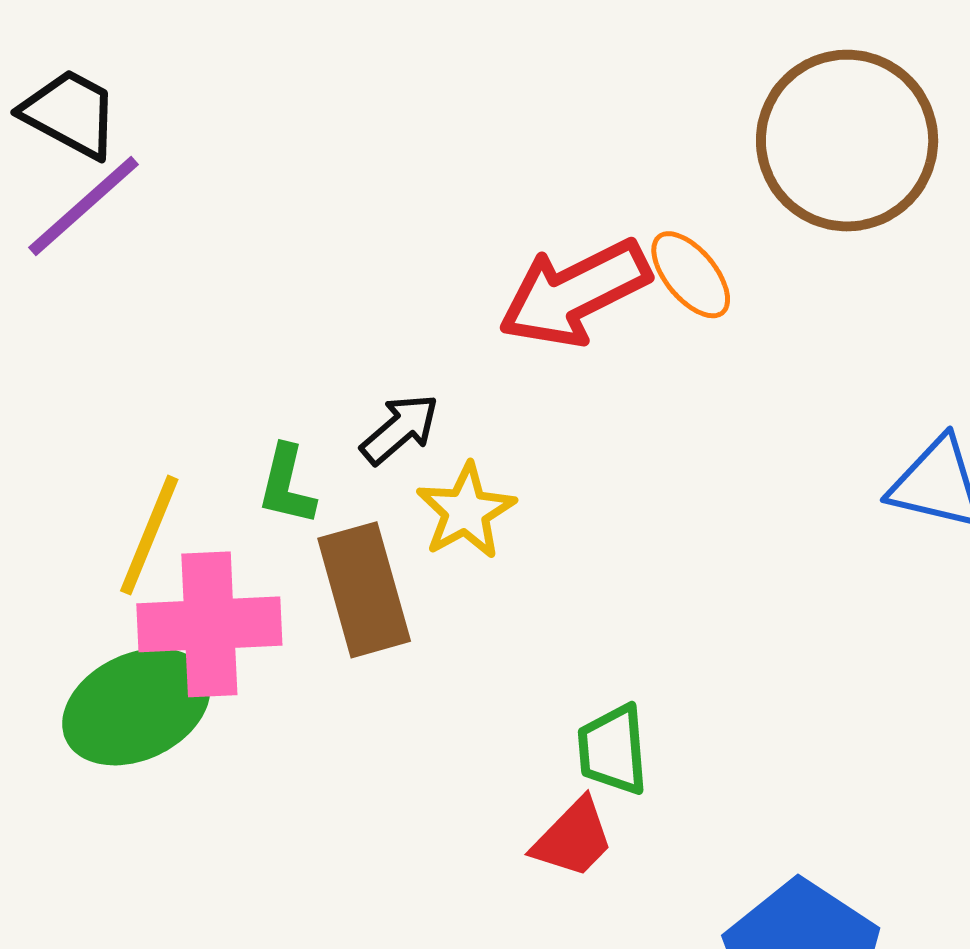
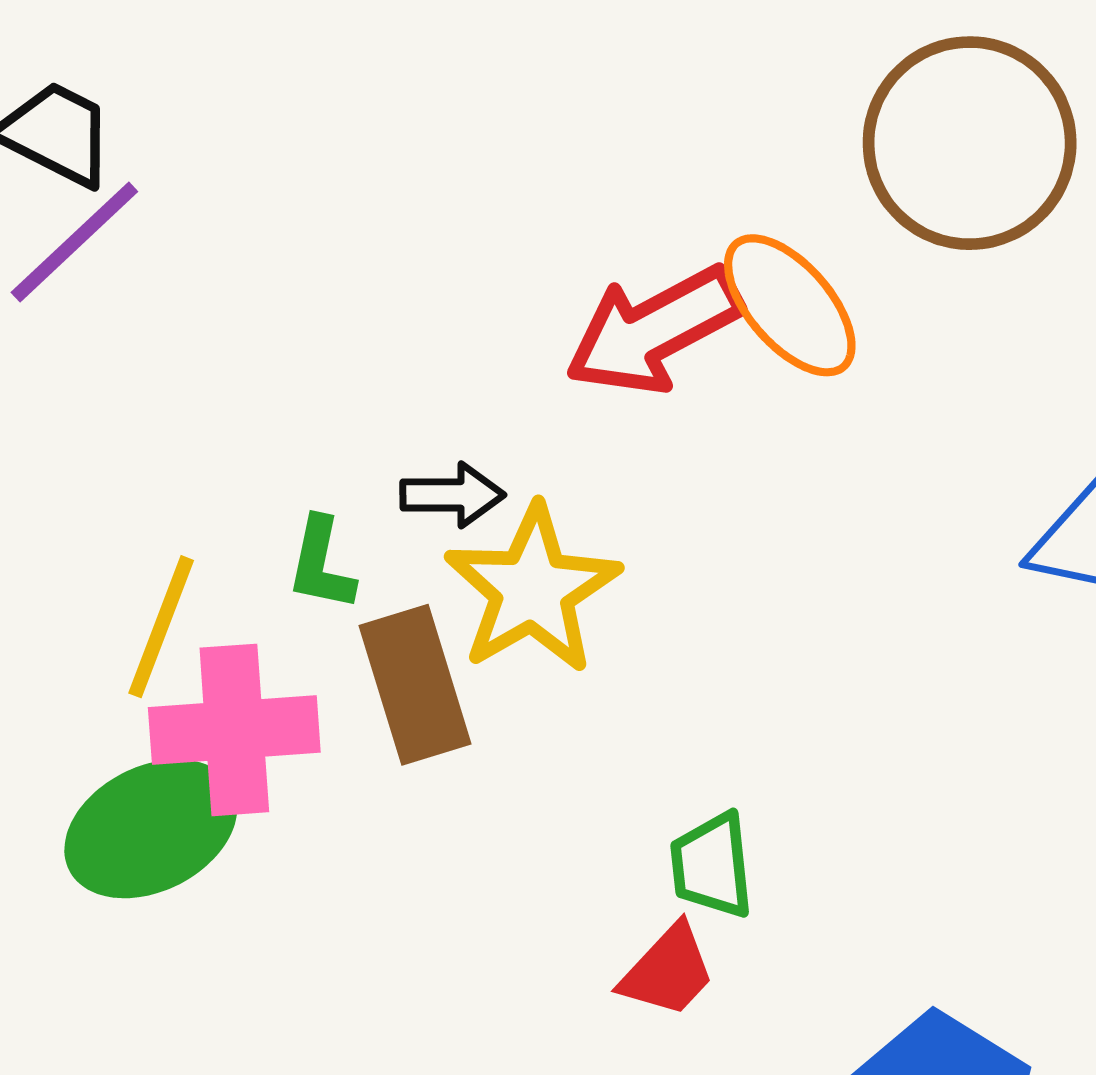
orange ellipse: (691, 275) -> (790, 305), size x1.4
black arrow: (400, 429) -> (452, 495), turned 42
yellow star: (466, 511) -> (532, 589), size x1.5

